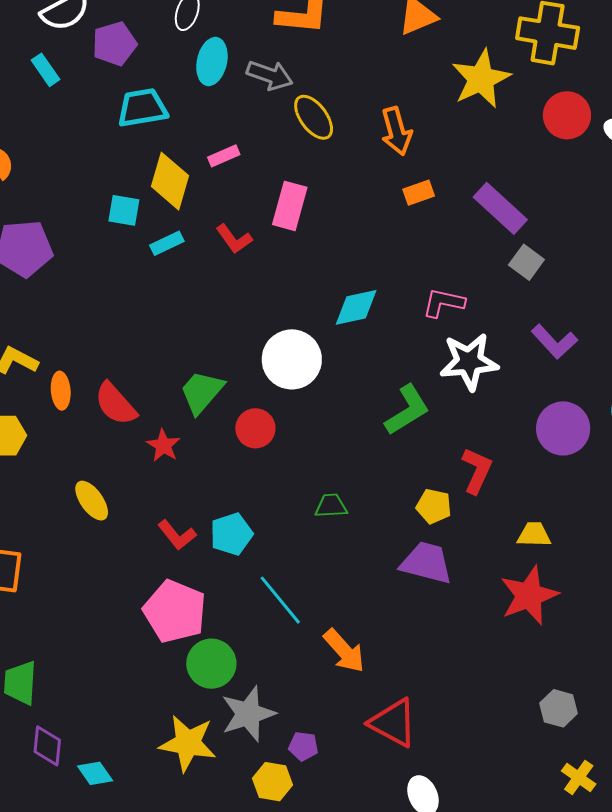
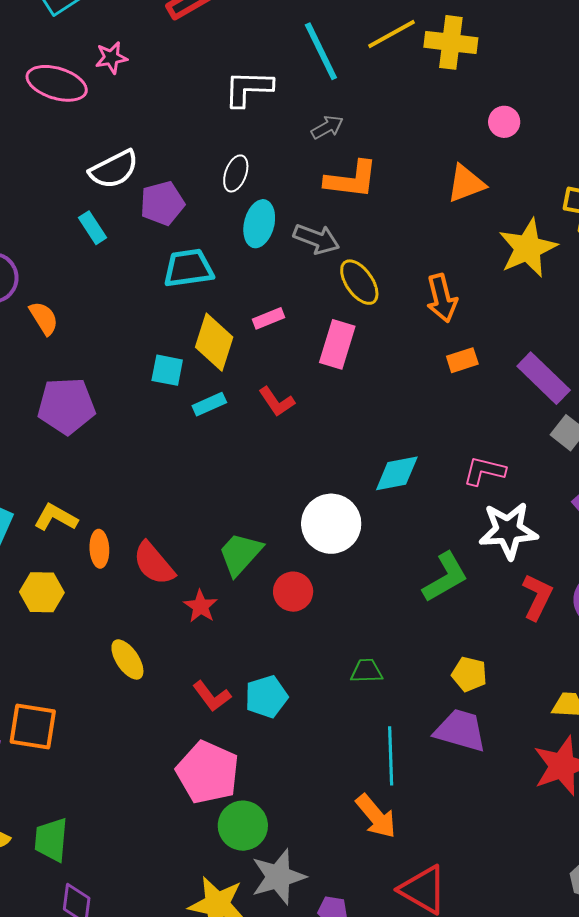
pink rectangle: (290, 206) -> (337, 344), moved
red L-shape: (477, 471) -> (537, 597), moved
cyan line: (280, 600) -> (391, 756), moved, turned 36

